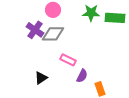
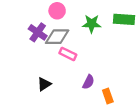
green star: (91, 13) -> (92, 24), moved
pink rectangle: (68, 60) -> (68, 54), moved

